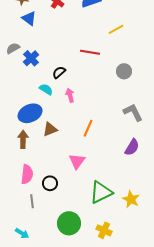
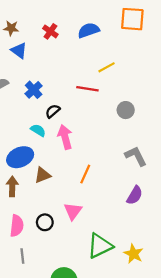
yellow line: (116, 29) -> (107, 67), moved
blue cross: (31, 58) -> (34, 90), moved
pink arrow: (70, 95) -> (65, 137), size x1.5
black circle: (50, 183) -> (45, 222), moved

